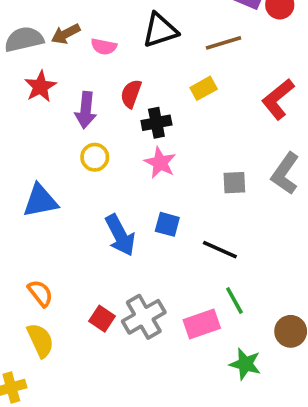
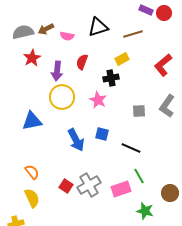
black cross: (156, 123) -> (111, 78), moved
yellow circle: (95, 157) -> (62, 97), size x1.6

